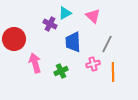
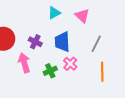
purple cross: (50, 24) -> (35, 42), moved
pink cross: (93, 64) -> (70, 64), moved, turned -32

